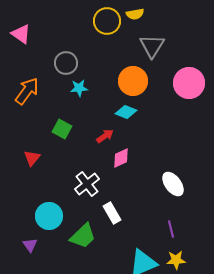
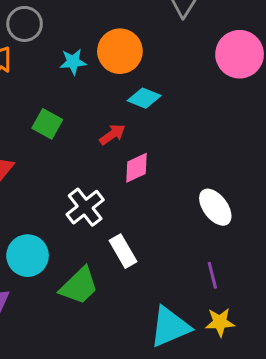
gray circle: (66, 63) -> (25, 24), moved
orange circle: (133, 81) -> (120, 51), moved

